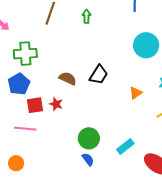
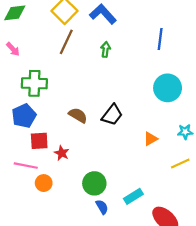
red star: (56, 104) -> (62, 153), moved
blue semicircle: (88, 159) -> (102, 207), moved
orange circle: (16, 163) -> (44, 183), moved

